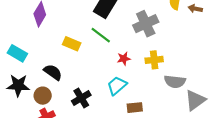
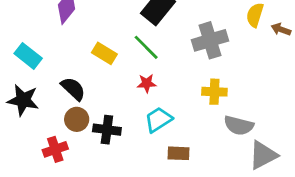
red star: (124, 59) -> (147, 83), moved
brown circle: (43, 96) -> (77, 119), moved
black cross: (81, 98) -> (107, 130), turned 30

